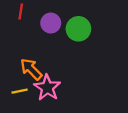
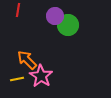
purple circle: (51, 23) -> (55, 16), moved

